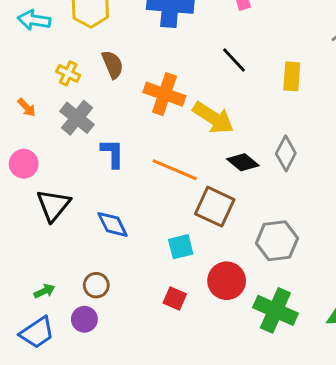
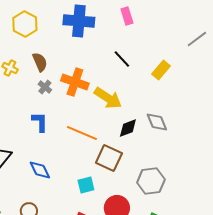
yellow rectangle: (292, 76) -> (161, 70), turned 36
gray cross: (77, 118) -> (45, 87), moved, size x0.6
gray diamond: (286, 153) -> (157, 122), turned -50
black diamond: (243, 162) -> (128, 128), turned -60

